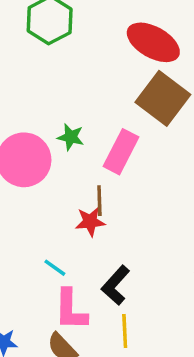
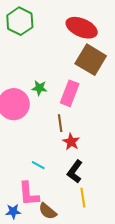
red star: (90, 222) -> (71, 142), moved, turned -30
pink L-shape: (71, 310) -> (29, 194), moved

